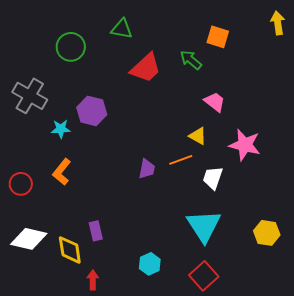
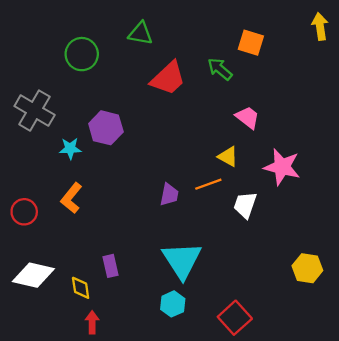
cyan triangle: (204, 226) -> (182, 260), moved
yellow diamond: (70, 250) -> (81, 288), size x0.7
red arrow: (93, 280) -> (92, 322), moved

